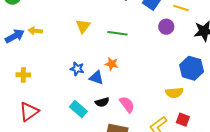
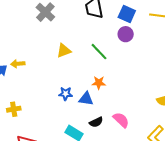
yellow triangle: (83, 26) -> (64, 51), turned 42
purple circle: (166, 27) -> (126, 34), moved
green line: (117, 33) -> (99, 52), turned 48

